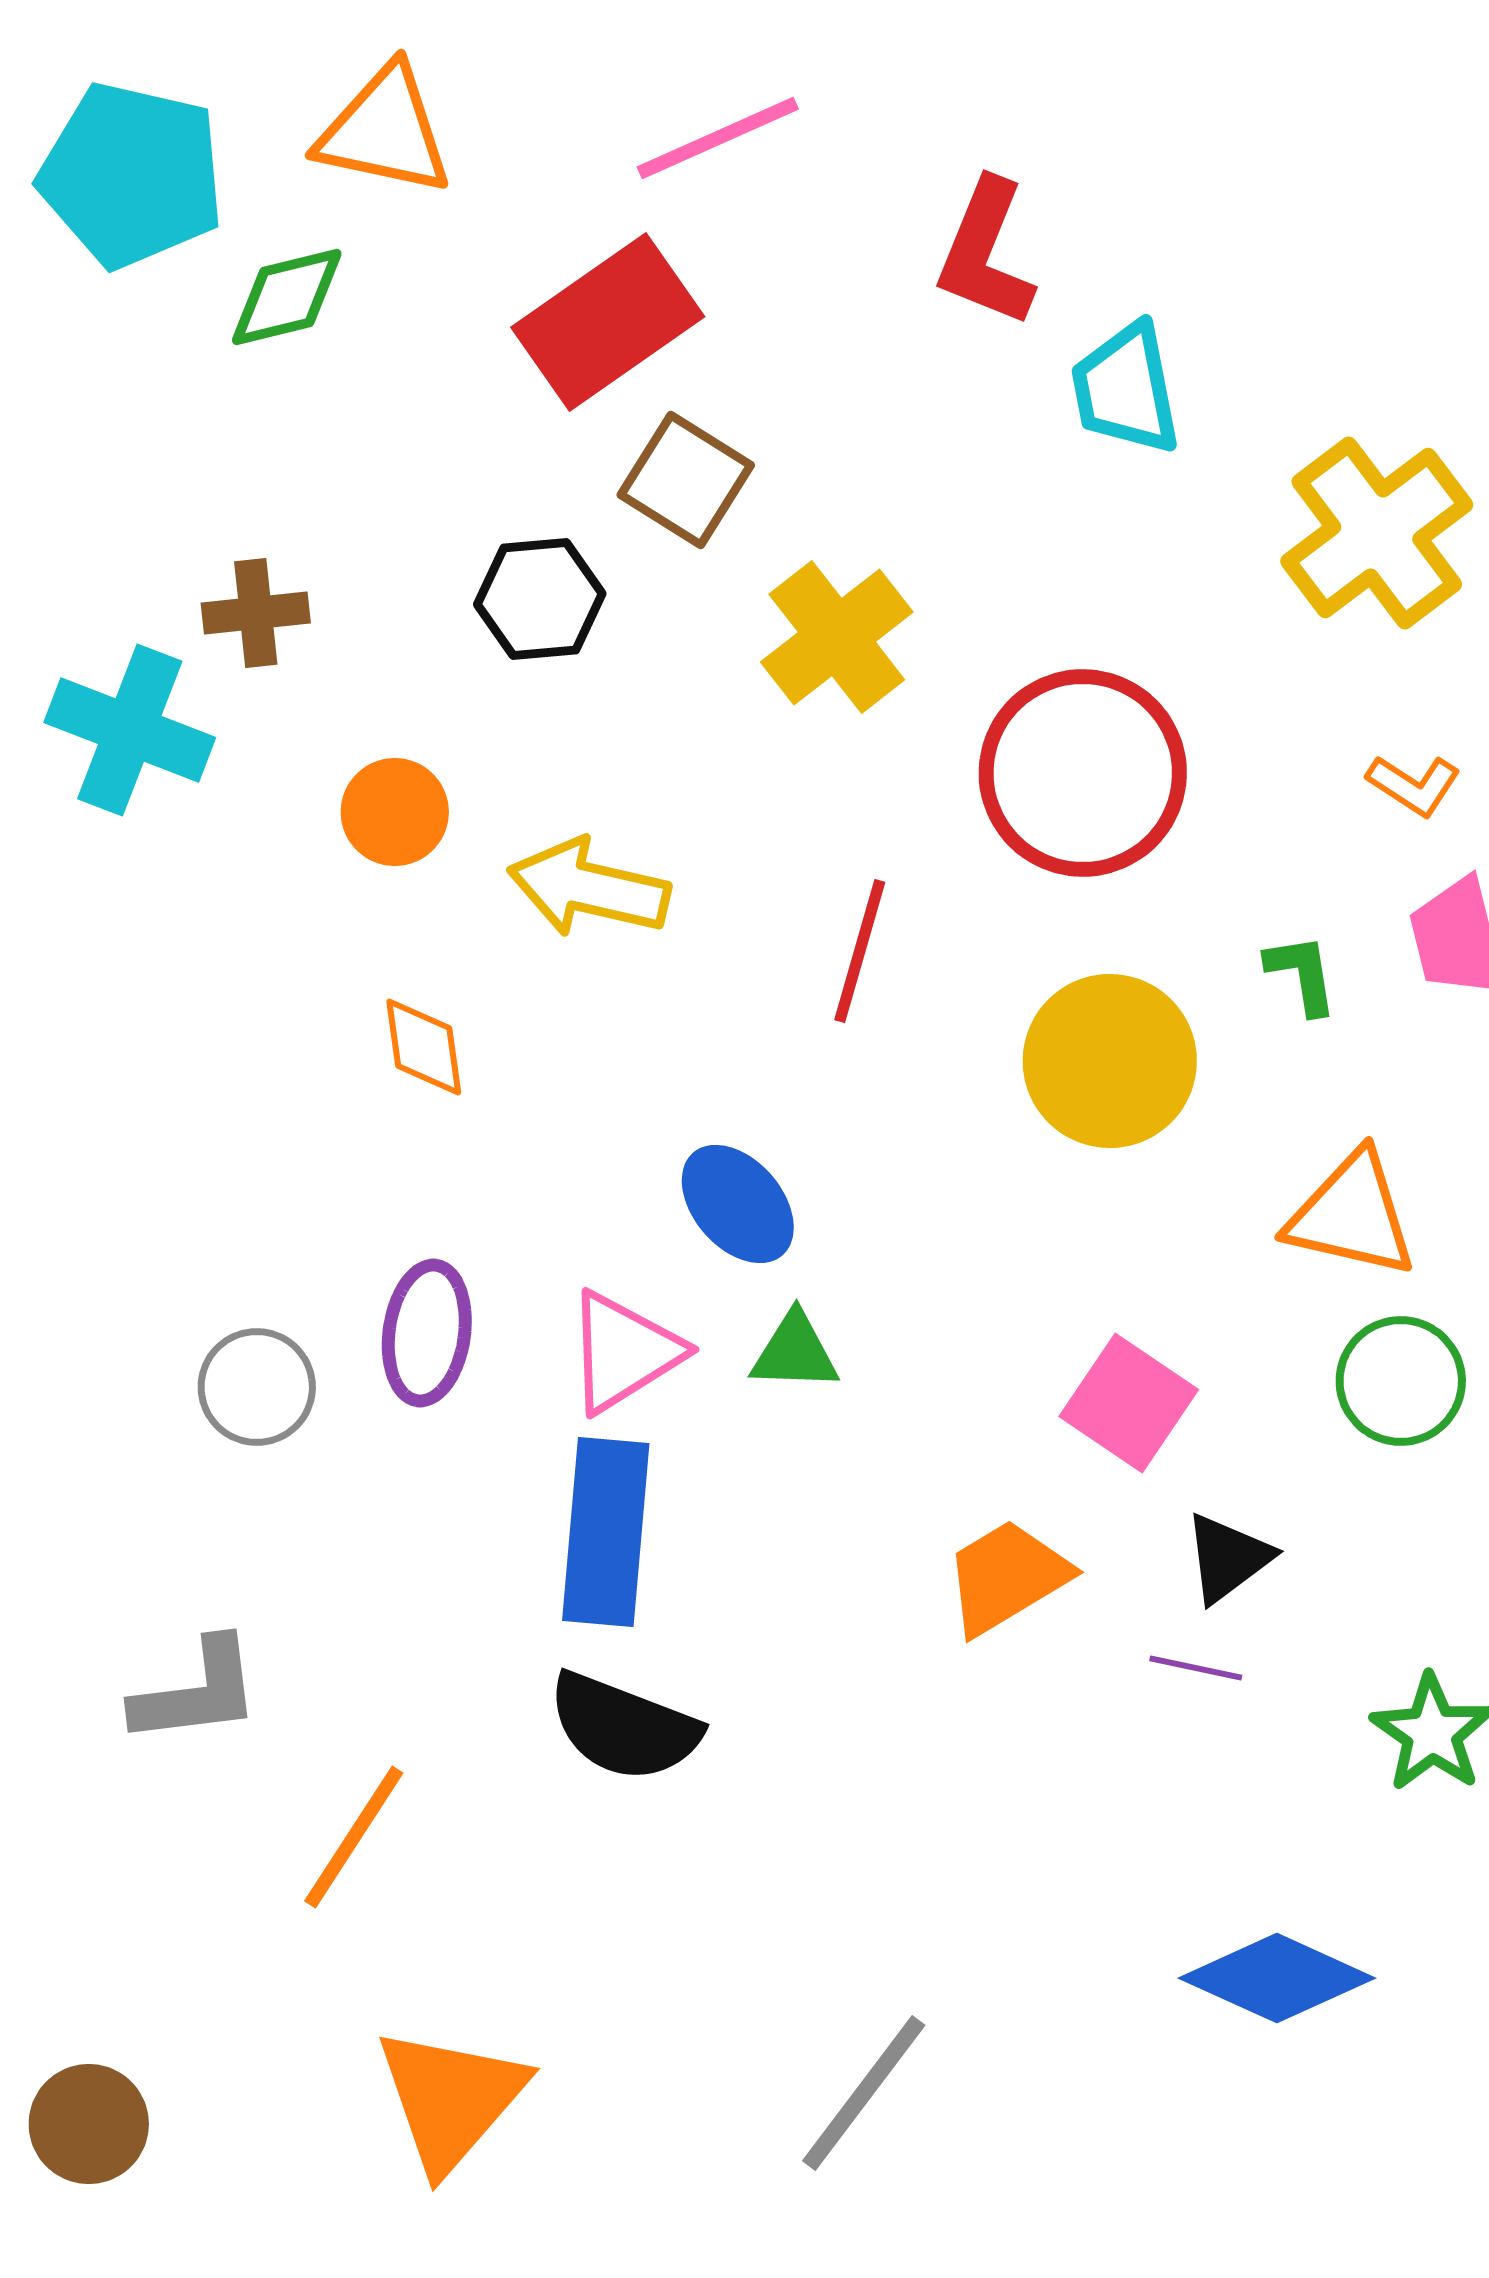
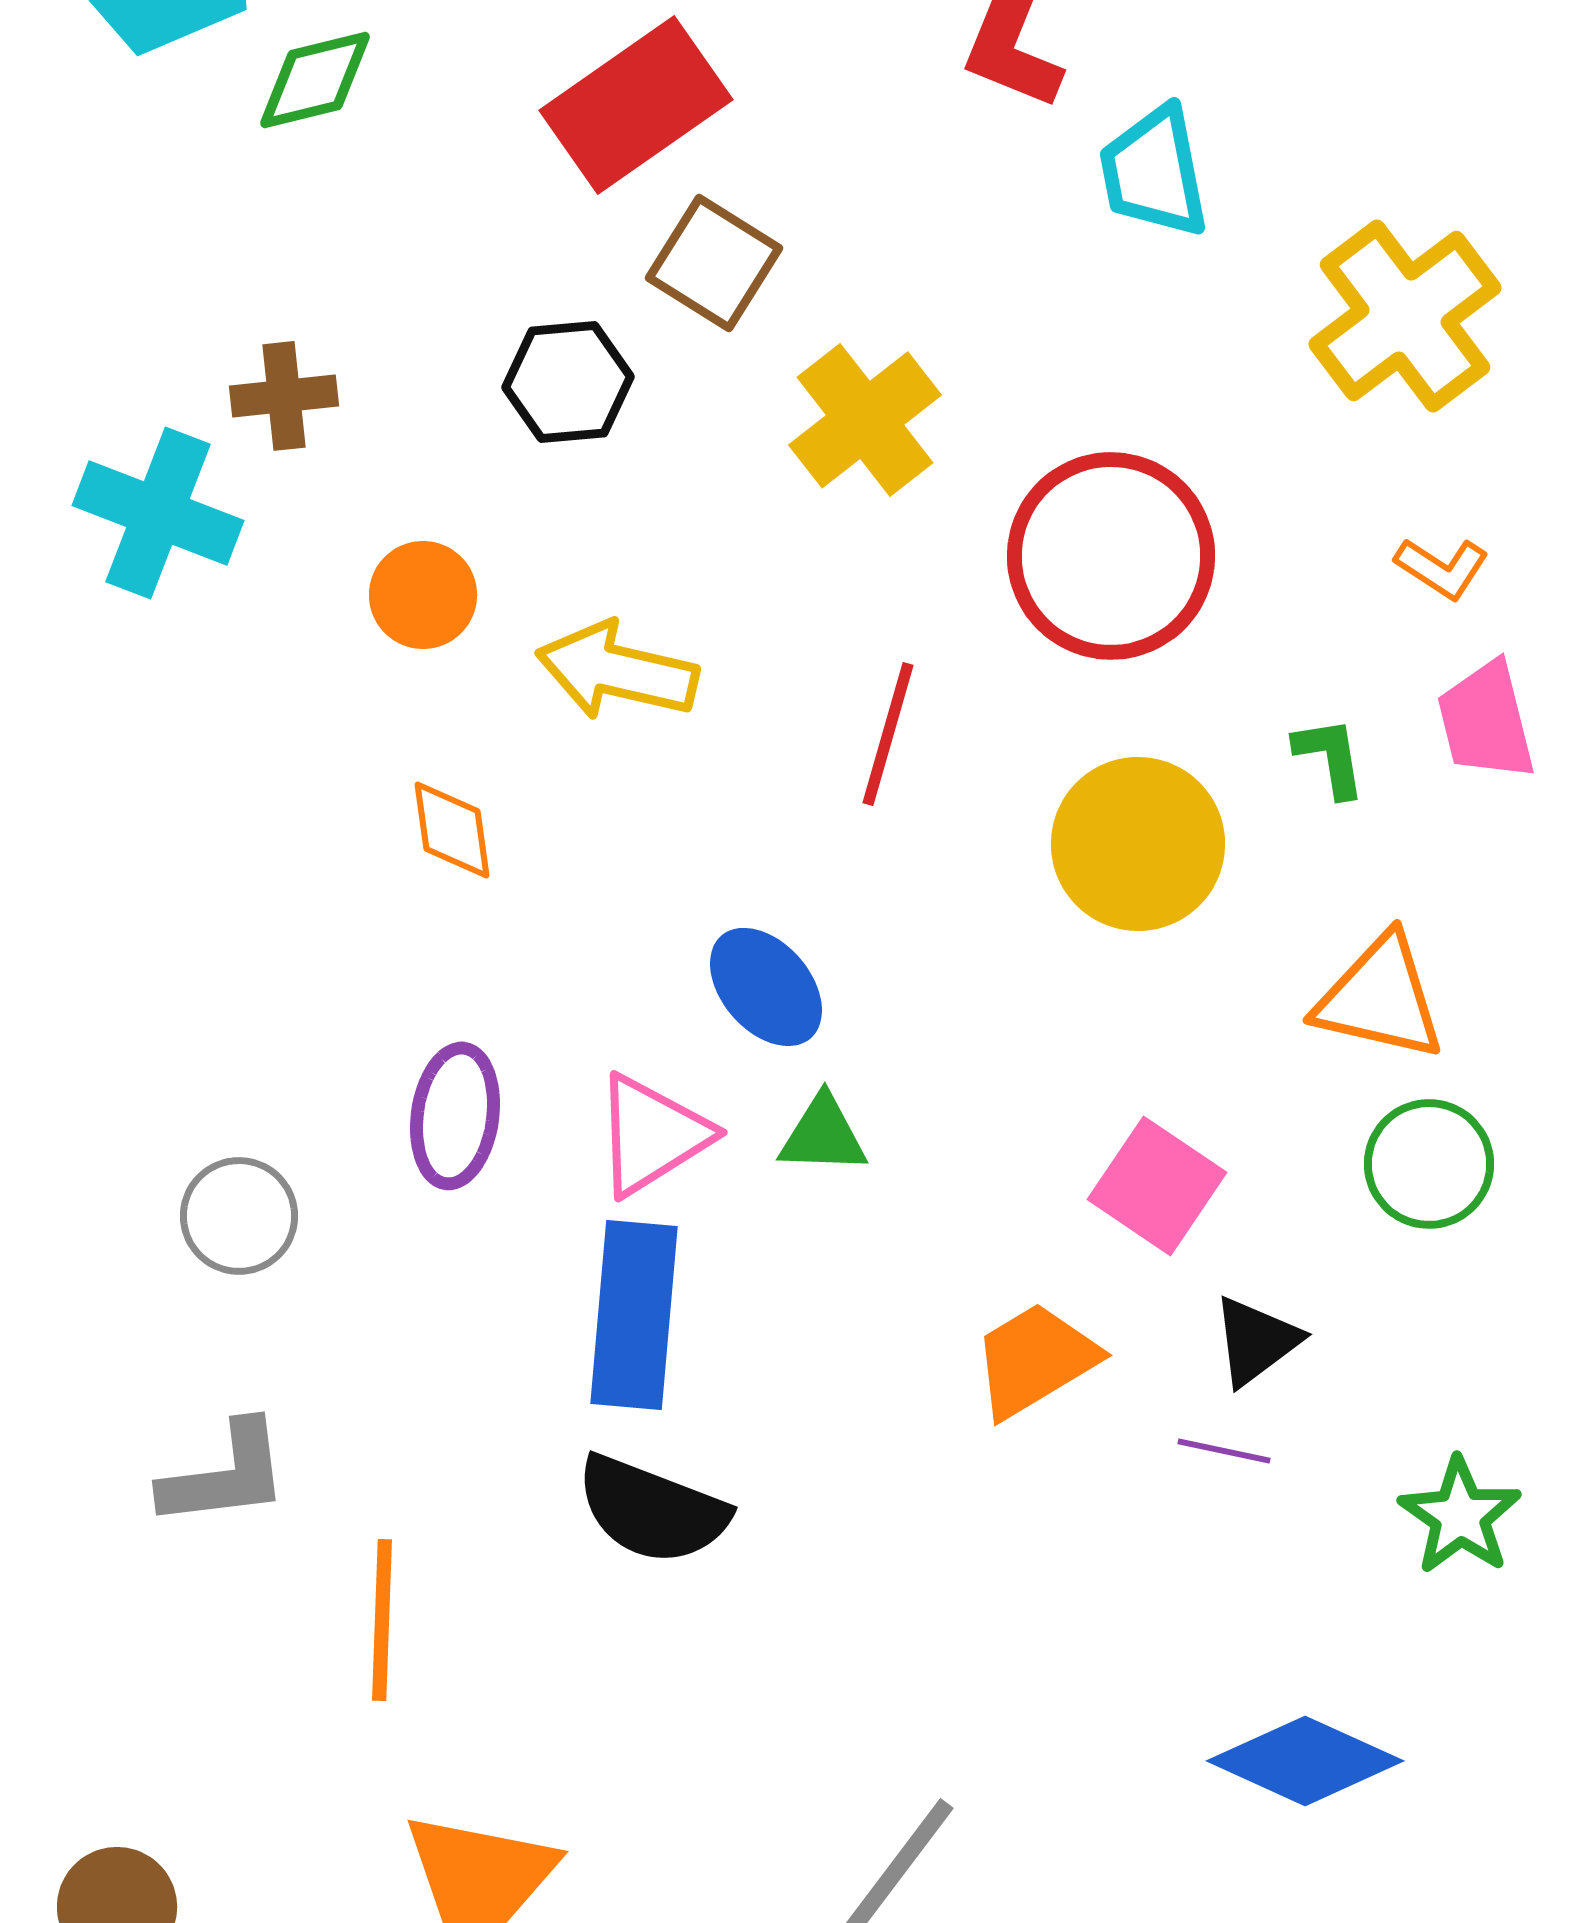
gray circle: (257, 1387) -> (239, 1216), moved
orange line: (354, 1837) -> (382, 1620), turned -31

